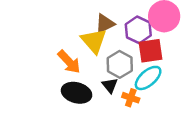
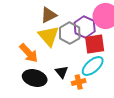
brown triangle: (105, 24) -> (49, 15), moved
gray hexagon: (120, 64) -> (70, 33), moved
orange cross: (131, 98) -> (79, 82), turned -32

